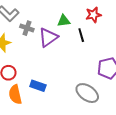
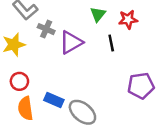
green triangle: (64, 21) -> (98, 14), moved, turned -48
gray ellipse: (87, 93) -> (82, 112), moved

